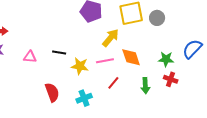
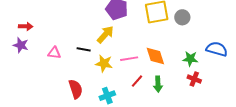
yellow arrow: (111, 38) -> (105, 34), moved
blue semicircle: (192, 49) -> (217, 49), turned 60
green arrow: (145, 86) -> (158, 84), moved

